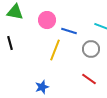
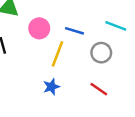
pink circle: (47, 20) -> (39, 28), moved
blue star: (42, 87) -> (51, 87), moved

